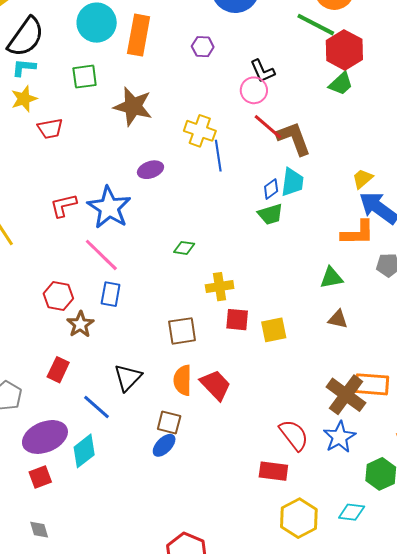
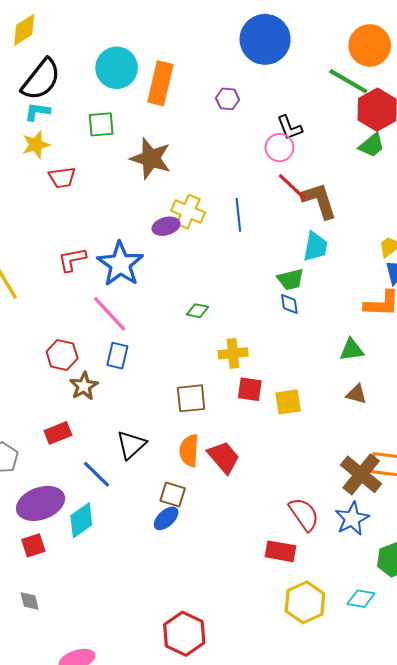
yellow cross: (200, 131) -> (188, 212), moved
blue diamond: (271, 189) -> (289, 304), moved, turned -65
red rectangle: (58, 370) -> (58, 433), turned 40

